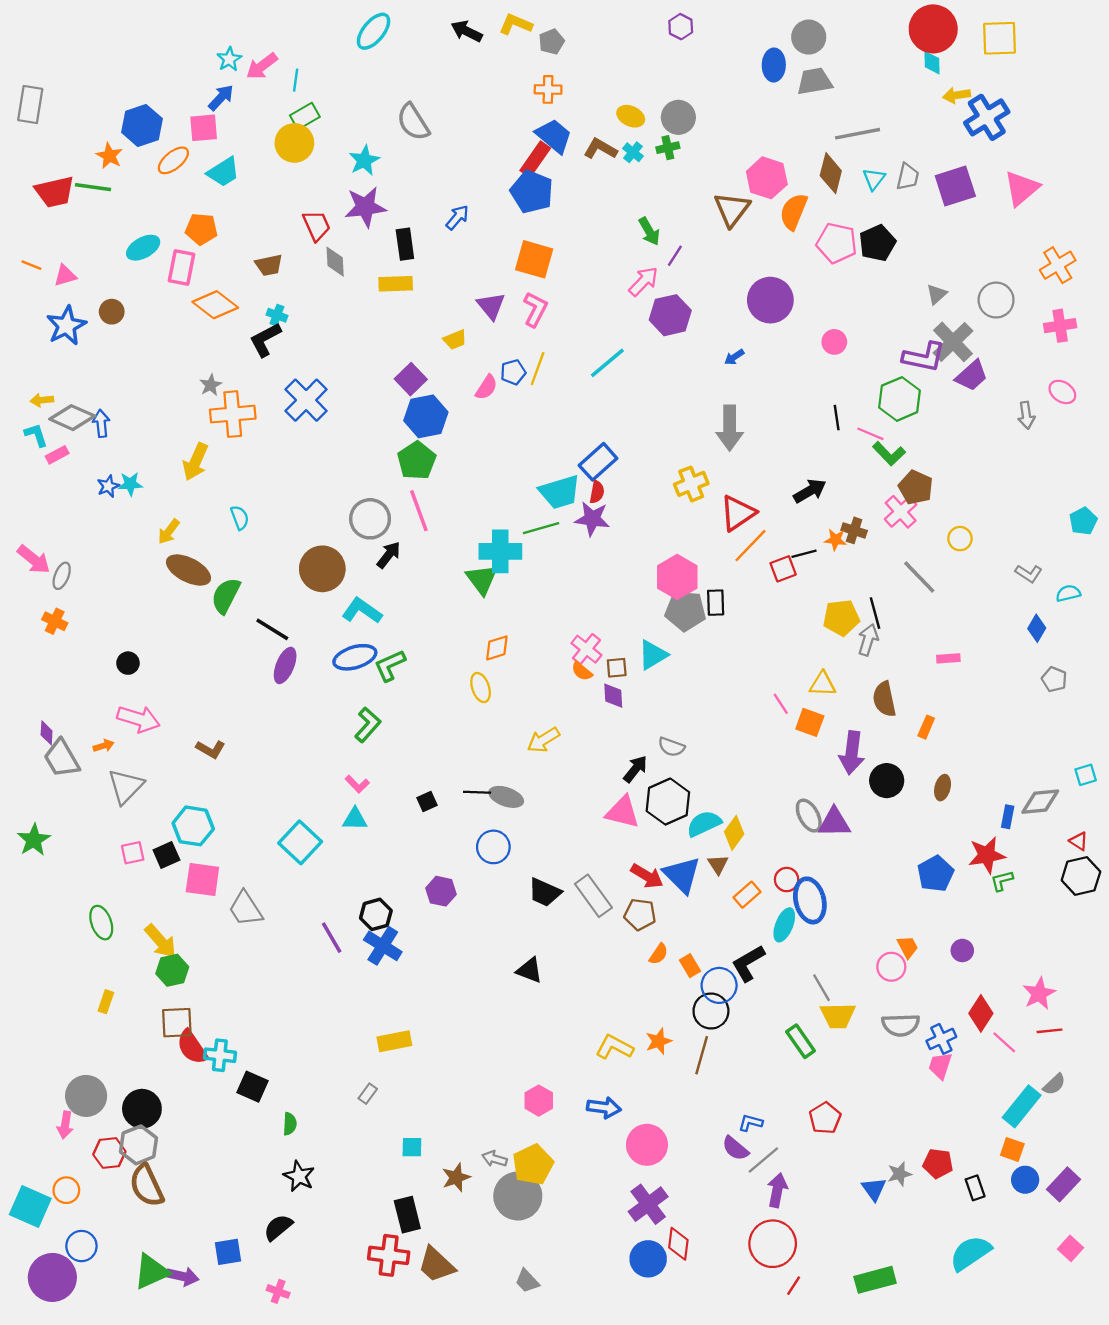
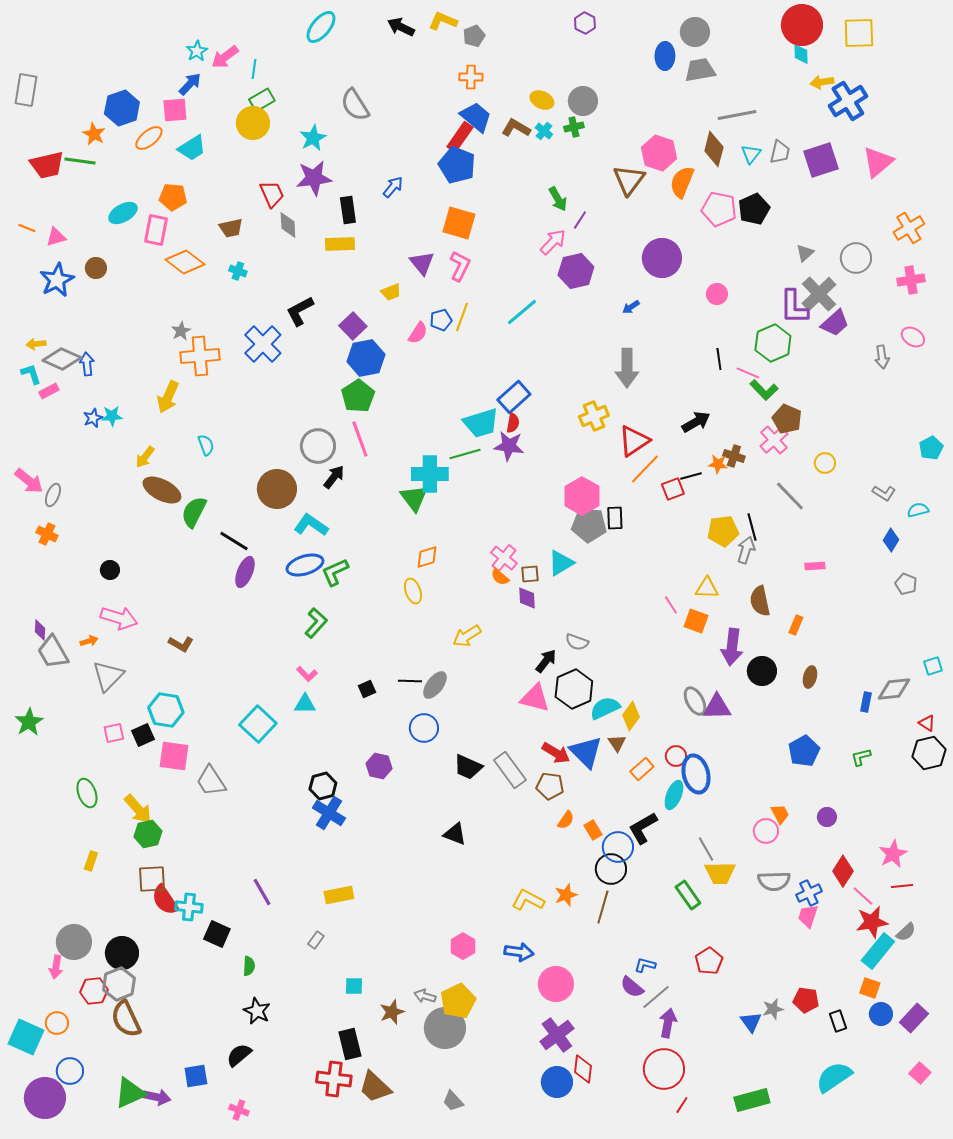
black L-shape: (265, 340) -> (300, 311), moved
purple L-shape: (924, 357) -> (794, 307), turned 78
gray ellipse: (506, 797) -> (435, 685), turned -72
red star: (987, 855) -> (872, 922), moved
purple line: (332, 938) -> (262, 892), moved

